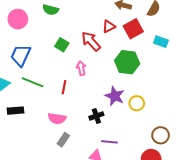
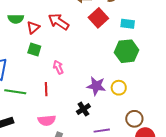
red triangle: (109, 26) -> (33, 27), moved
red arrow: (91, 41) -> (59, 22), moved
green hexagon: (127, 62) -> (127, 51), moved
brown circle: (161, 135) -> (134, 119), moved

